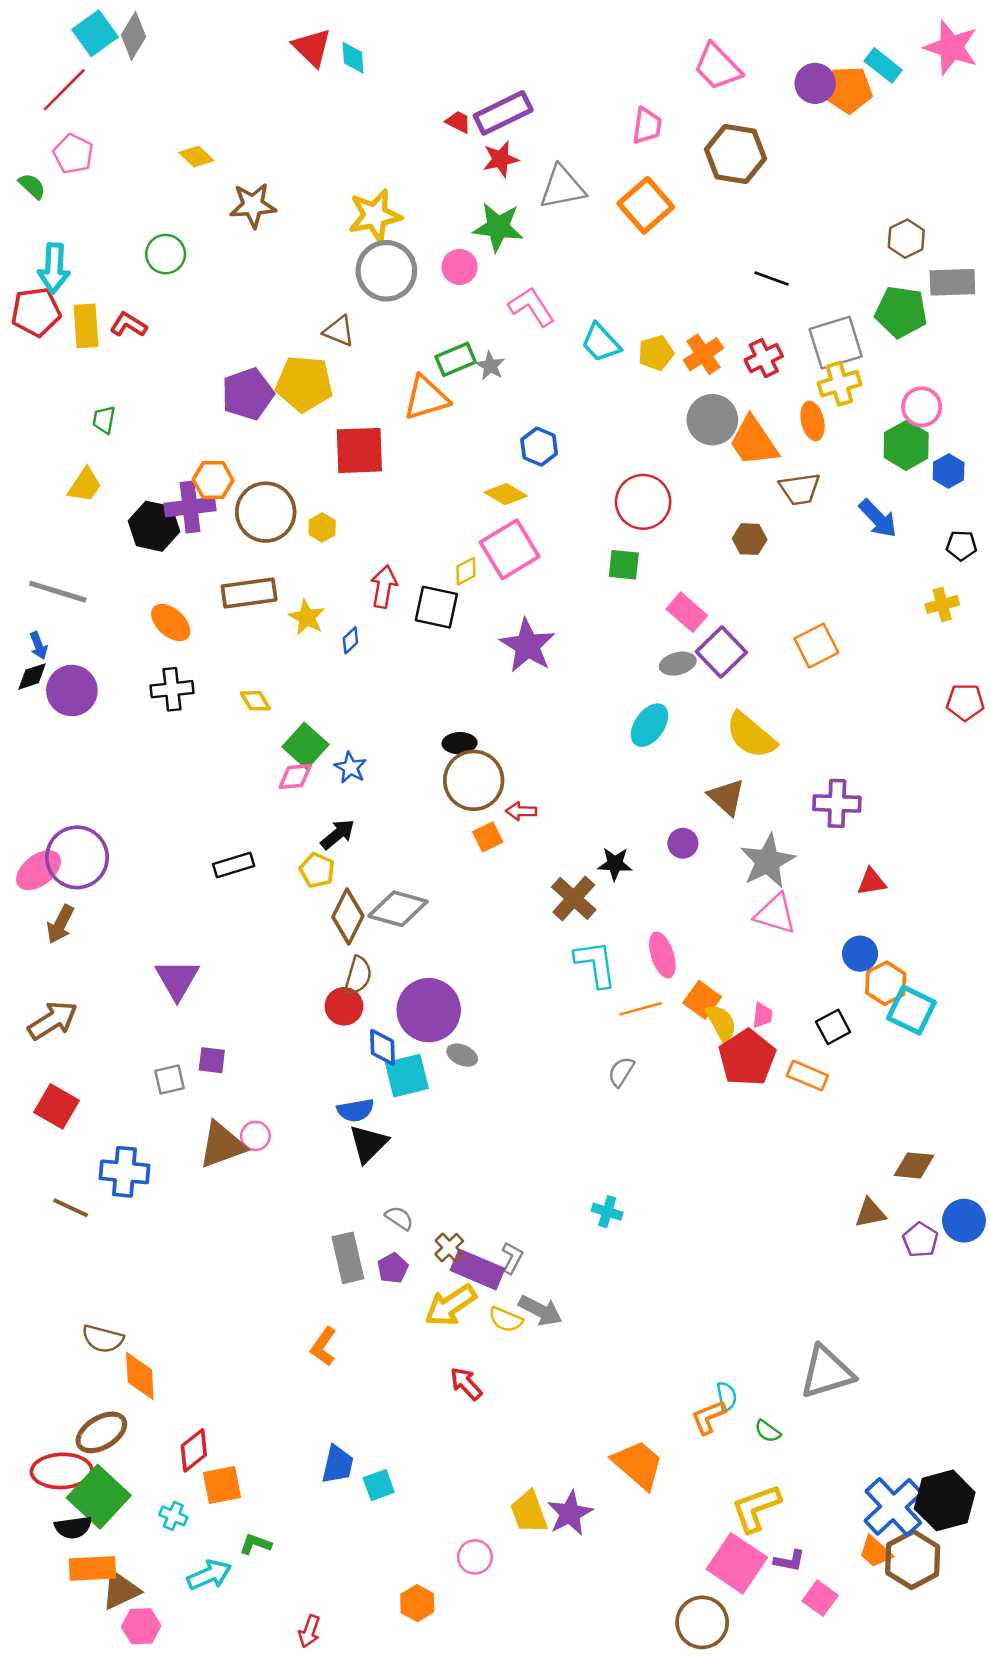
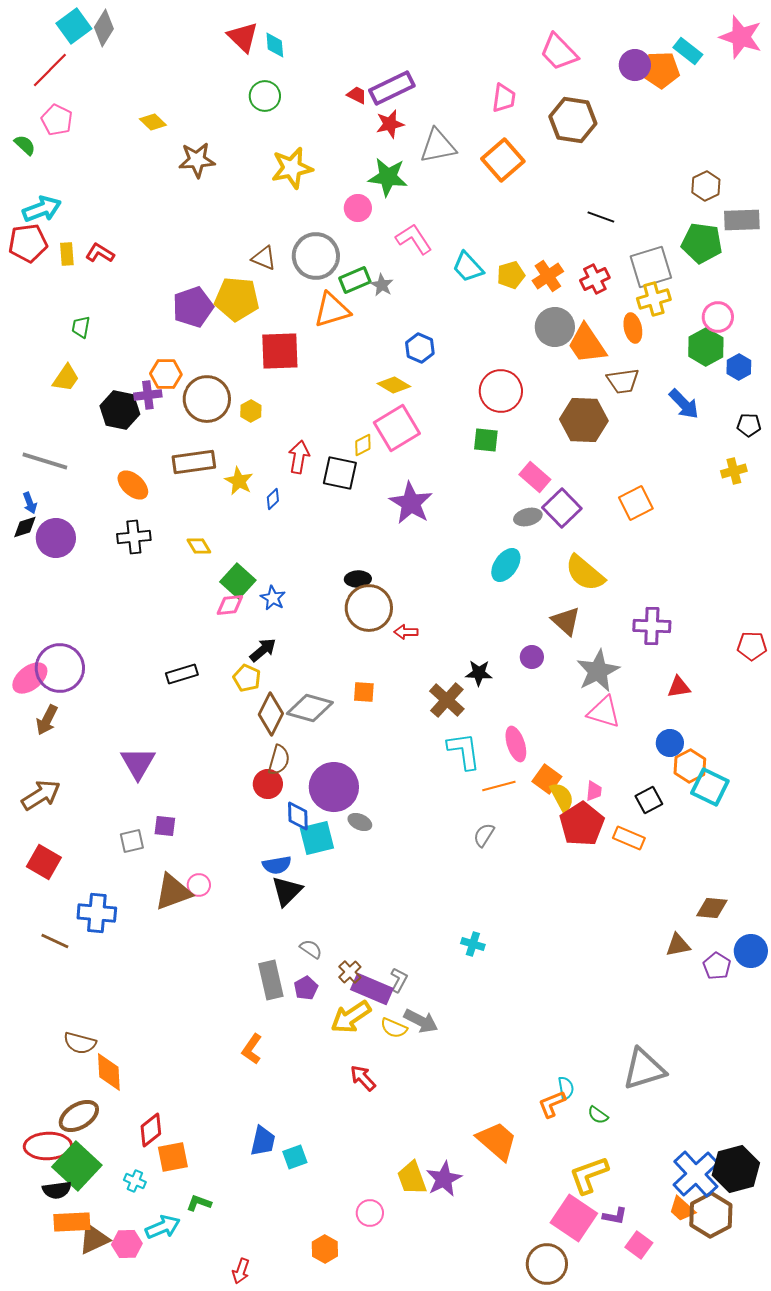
green circle: (166, 254) -> (265, 96), moved
cyan arrow: (54, 268) -> (42, 209), turned -114
gray circle: (386, 271) -> (316, 256), moved
yellow rectangle: (86, 326) -> (67, 254), size x0.7
purple cross: (190, 507) -> (148, 395), size x0.7
brown hexagon: (750, 539) -> (584, 420), size x1.8
red pentagon: (965, 702) -> (752, 646), moved
orange square: (488, 837) -> (364, 692), moved, turned 30
pink hexagon: (141, 1626) -> (127, 1244), moved

